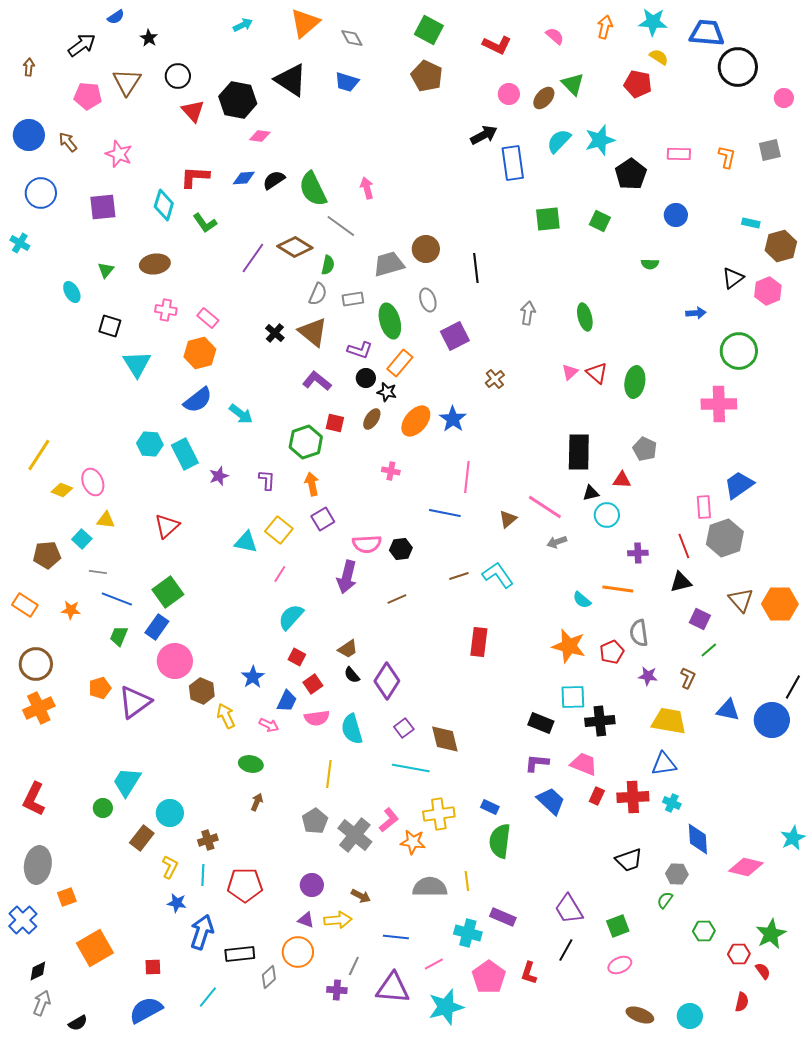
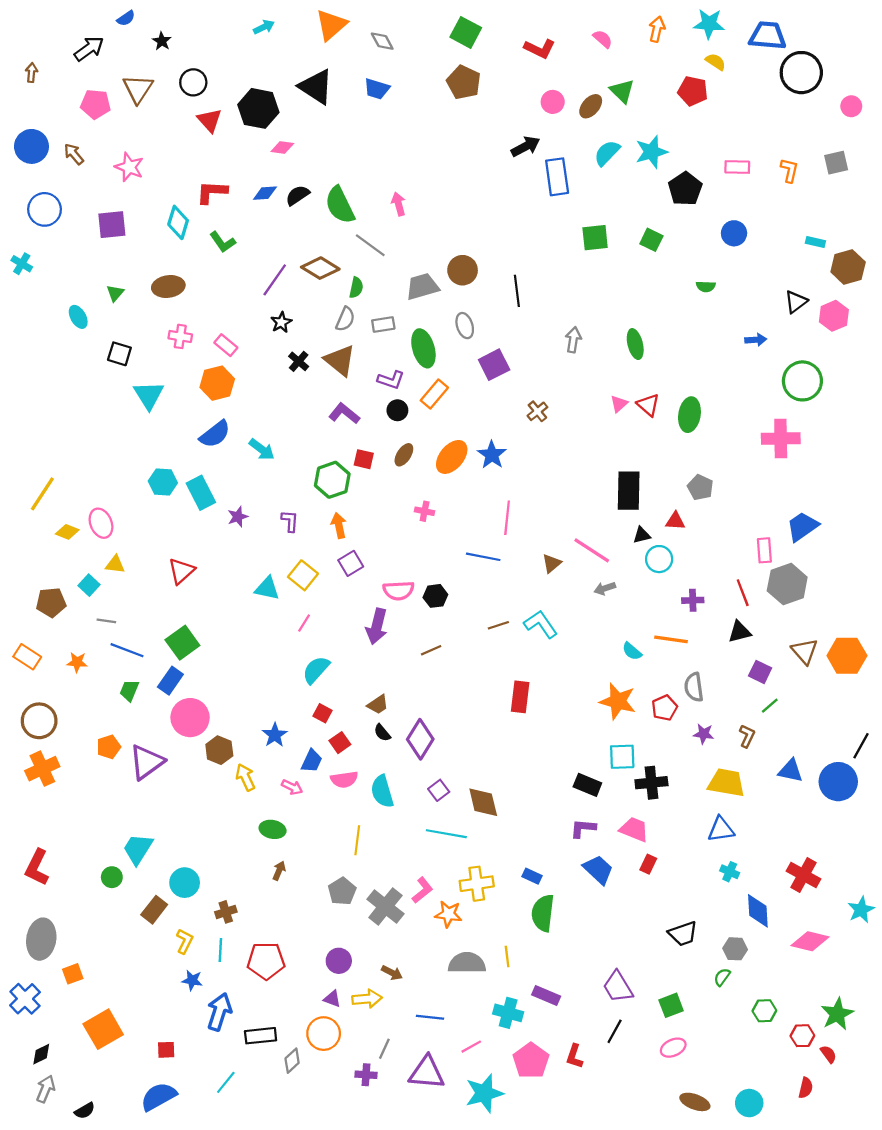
black star: (387, 392) -> (281, 322), moved, turned 30
red cross: (633, 797) -> (803, 875), moved, turned 32

